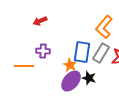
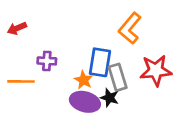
red arrow: (40, 21) -> (17, 28), moved
gray rectangle: (101, 53) -> (118, 77), moved, turned -48
purple ellipse: (71, 81) -> (85, 102), turned 65

